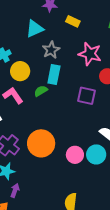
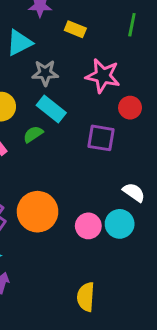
gray star: (51, 50) -> (45, 73), turned 30
cyan rectangle: (54, 74) -> (51, 109), turned -60

